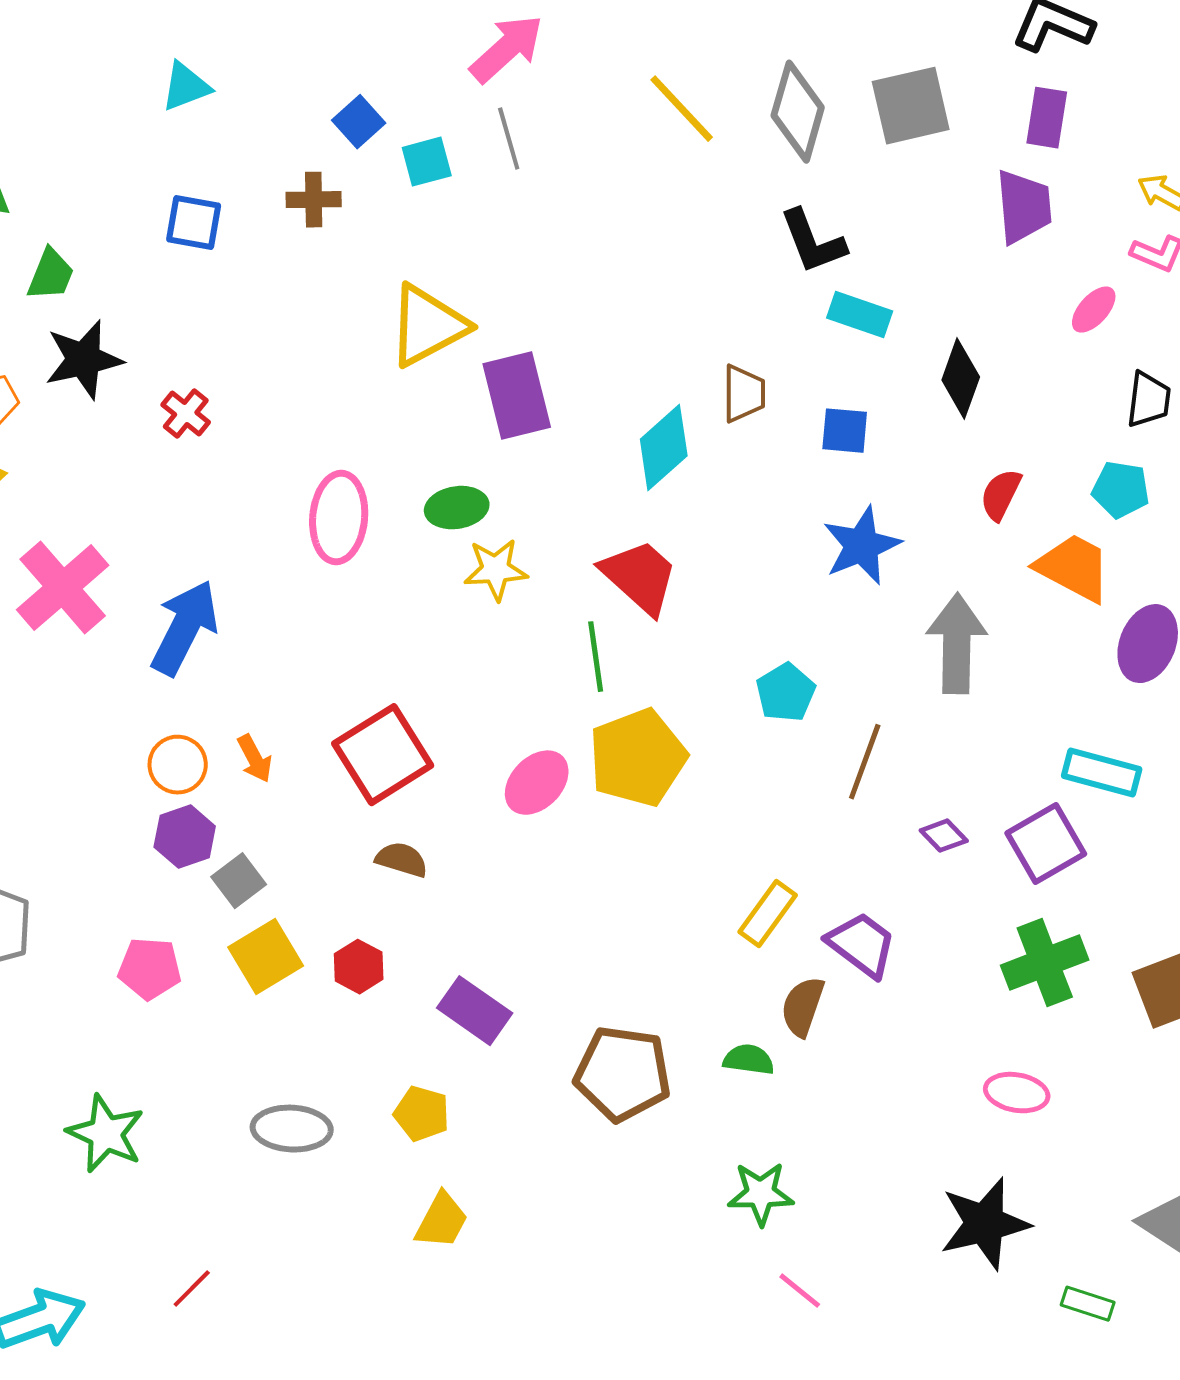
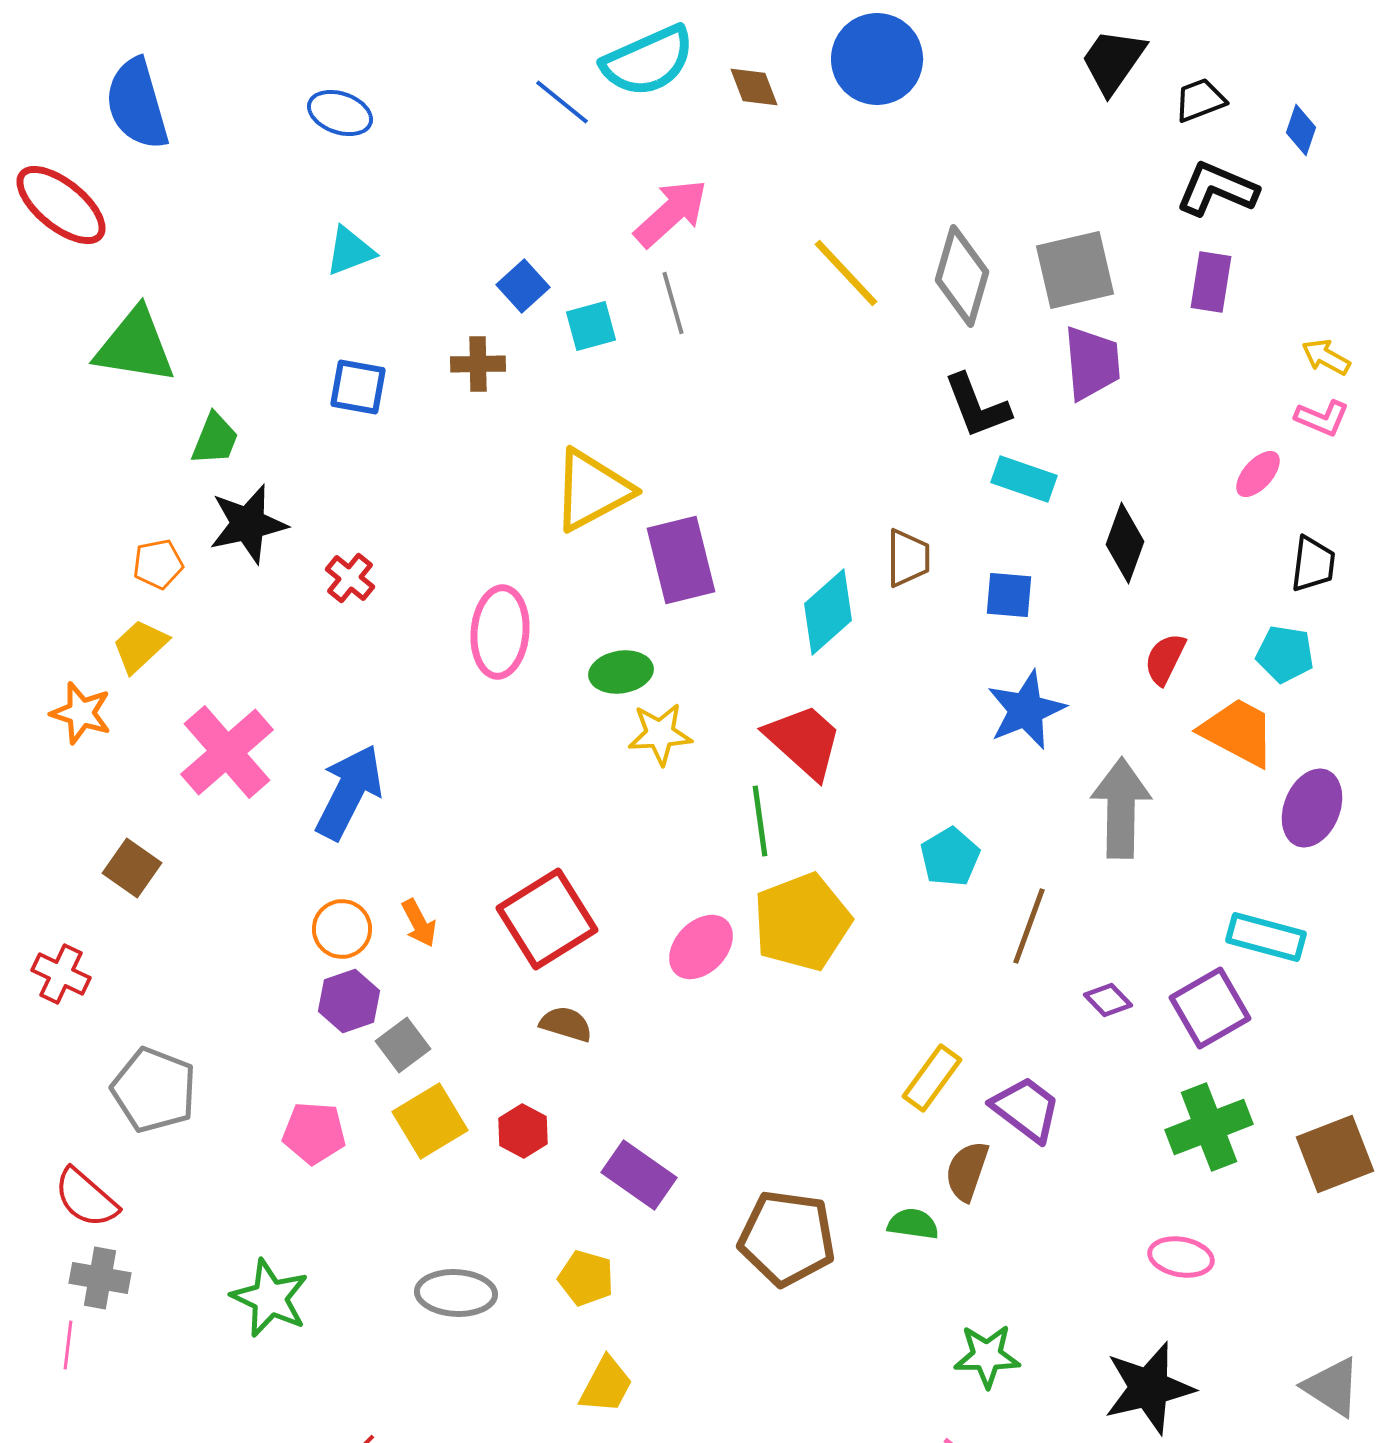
purple trapezoid: (1024, 207) -> (1092, 363), moved
pink ellipse: (339, 518) -> (500, 632), moved
green star: (761, 1194) -> (987, 1356), moved

